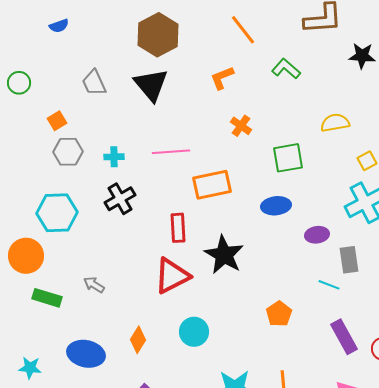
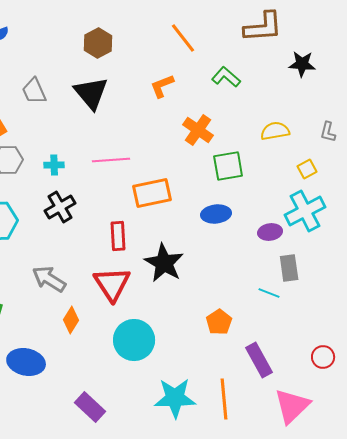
brown hexagon: (158, 35) -> (98, 43), size x0.7
orange cross: (241, 126) -> (198, 130), moved, size x1.4
purple ellipse: (317, 235) -> (270, 232), moved
red triangle: (172, 276) -> (112, 284), turned -36
gray arrow: (94, 285) -> (49, 279), moved, size x1.6
cyan circle: (194, 332) -> (134, 340), size x1.4
purple rectangle: (344, 337) -> (259, 360), moved
orange diamond: (138, 340) -> (71, 320), moved

